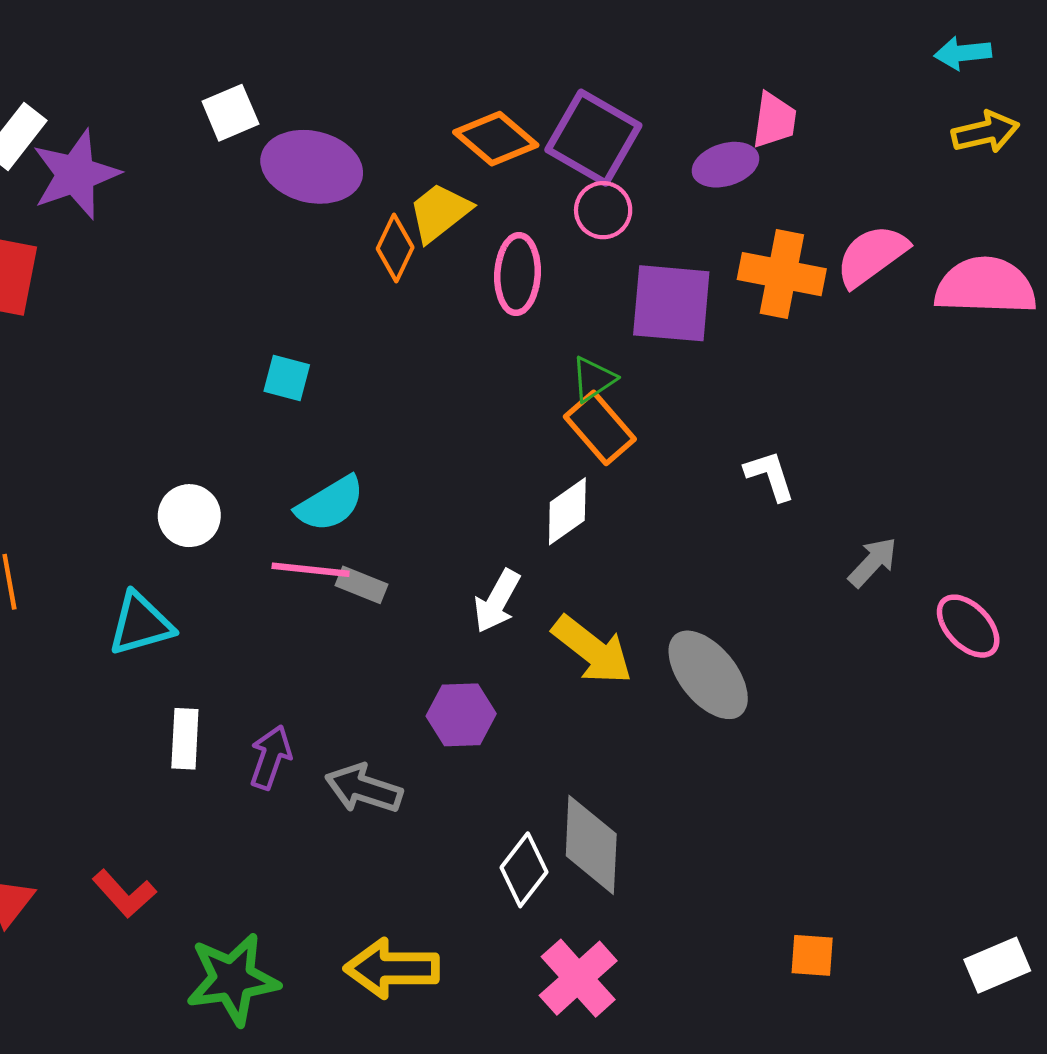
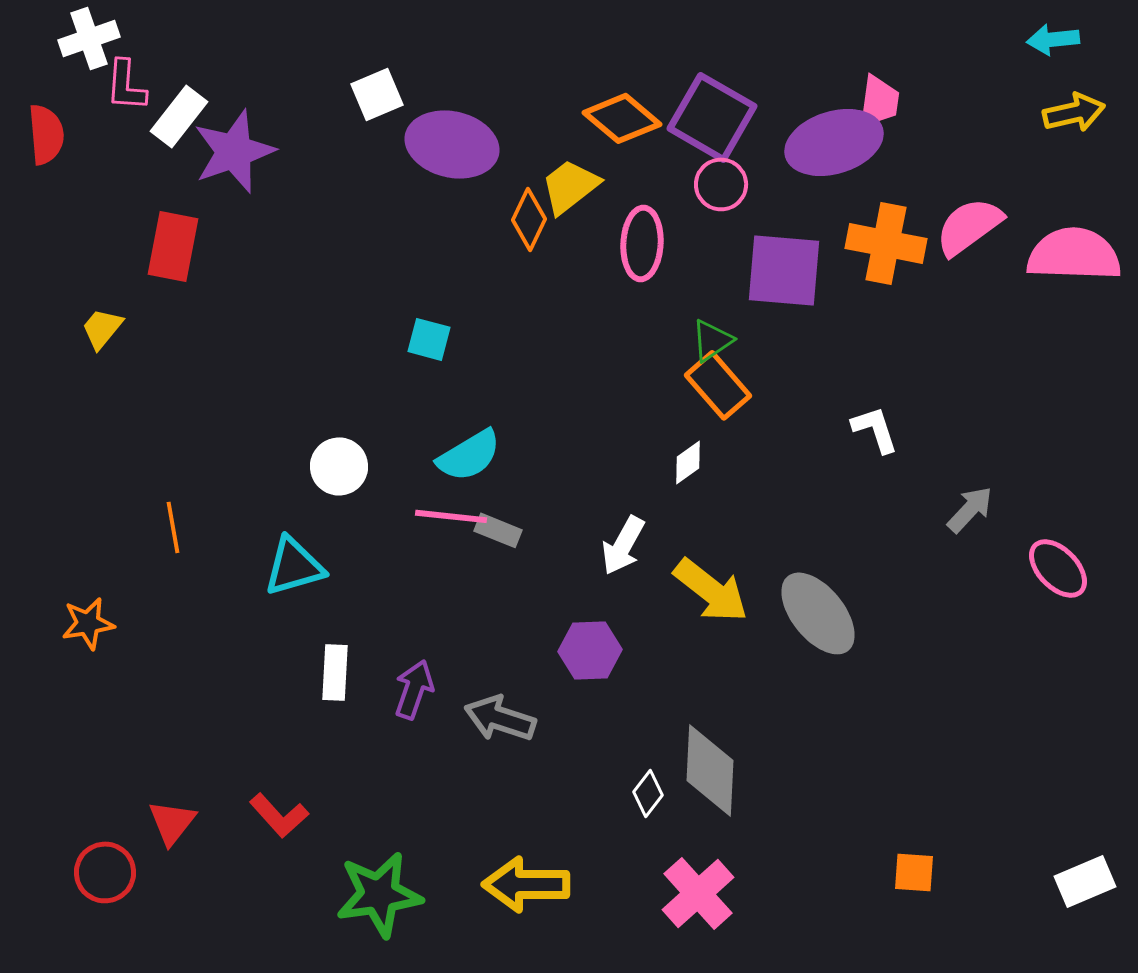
purple ellipse: (725, 165) -> (834, 142), size x1.6
white diamond: (567, 511) -> (688, 462), size x0.7
white diamond: (524, 870) -> (648, 793), size x0.7

